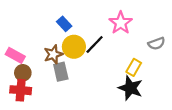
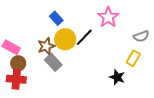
yellow rectangle: (134, 67) -> (133, 58), moved
gray rectangle: (61, 72) -> (53, 62), turned -30
black star: (130, 88) -> (117, 77), size x0.7

